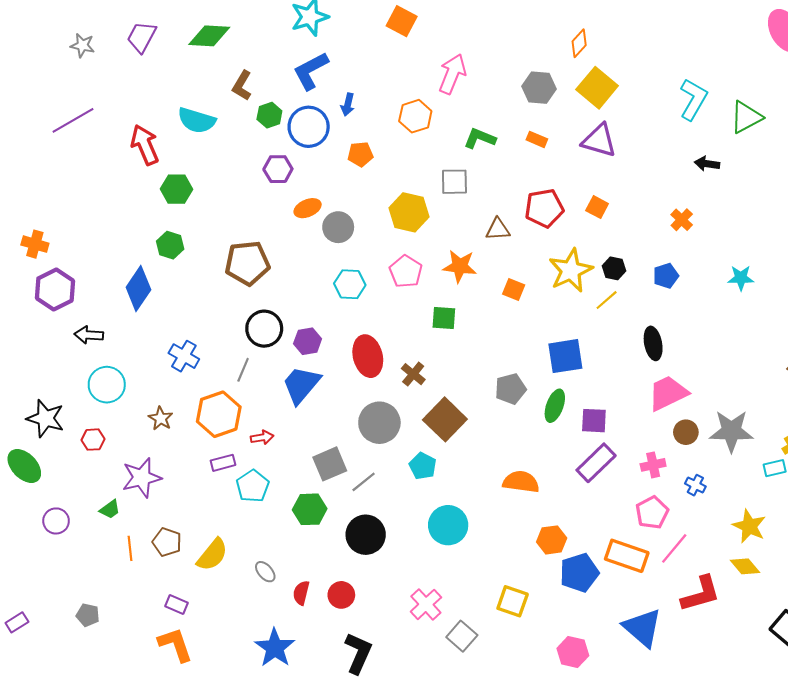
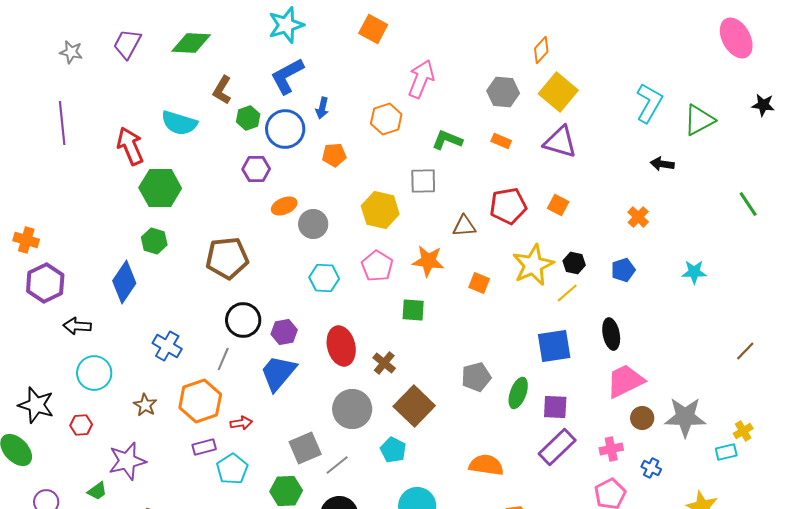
purple line: (73, 120) -> (62, 123), turned -66
green hexagon: (176, 189) -> (160, 188), size x1.4
blue square: (565, 356) -> (554, 346), moved

